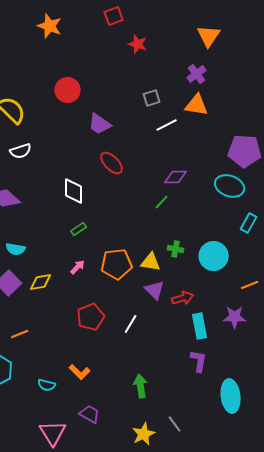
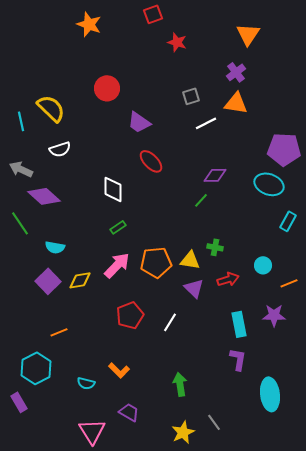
cyan circle: (214, 256) -> (263, 265), moved, size x0.6
pink arrow: (78, 267) -> (117, 265), size x1.8
red arrow: (183, 298) -> (228, 279), moved

